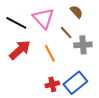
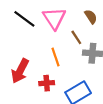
red arrow: (20, 50) -> (20, 71), moved, turned 150
red cross: (52, 84) -> (47, 83), moved

